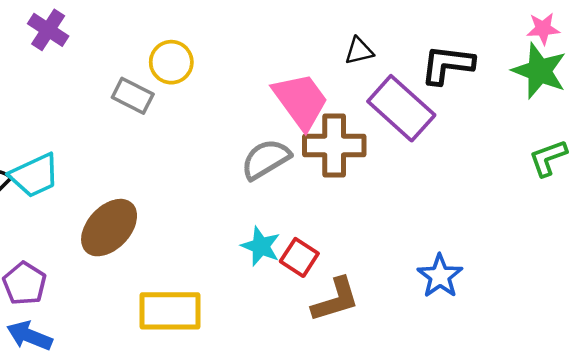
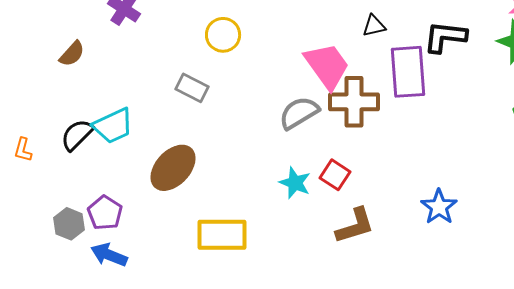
gray rectangle: (133, 96) -> (192, 88), moved
purple rectangle: (401, 108) -> (408, 72), turned 44
red square: (299, 257) -> (335, 175), moved

